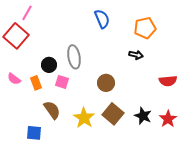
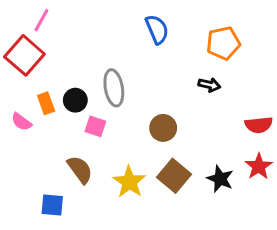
orange rectangle: (36, 83) -> (46, 103), moved
red star: (168, 119) -> (259, 166), moved

